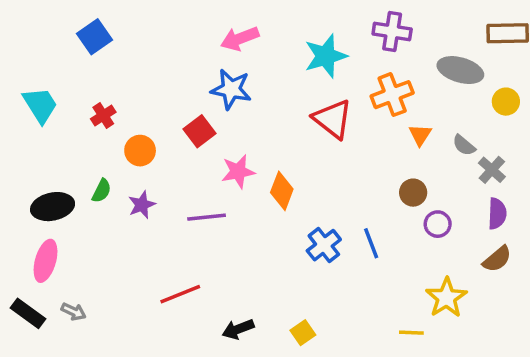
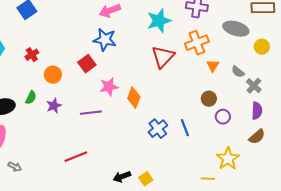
red triangle: (333, 119) -> (163, 57), turned 35
black arrow: (238, 329) -> (122, 177), moved

